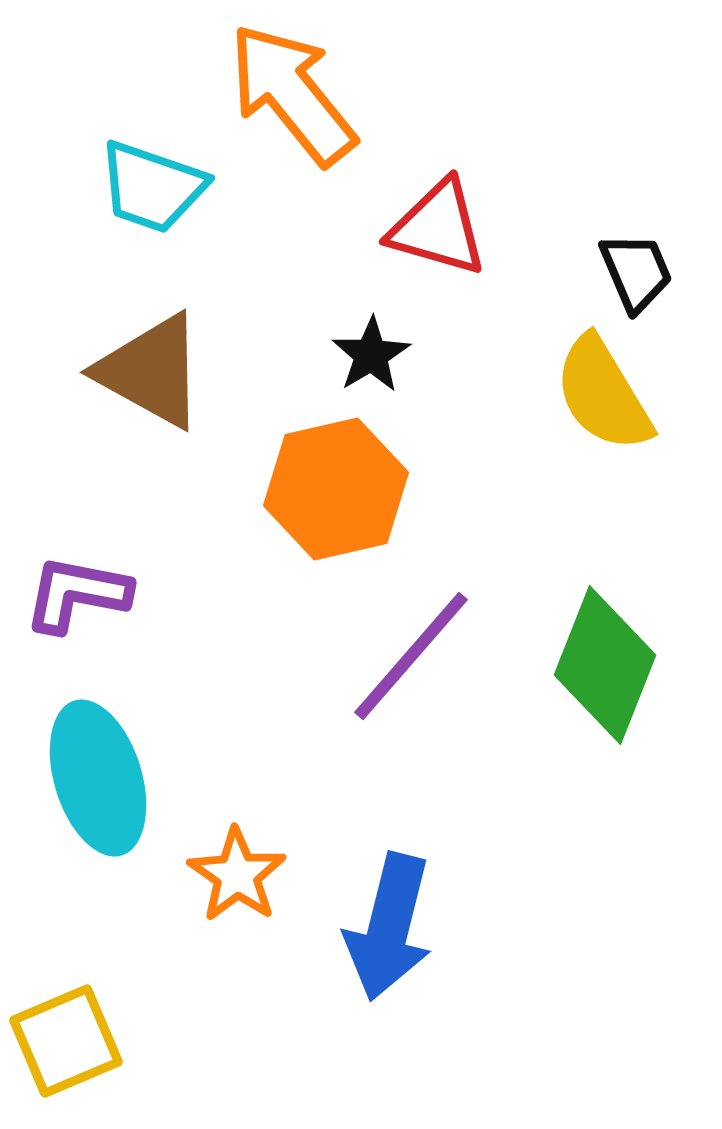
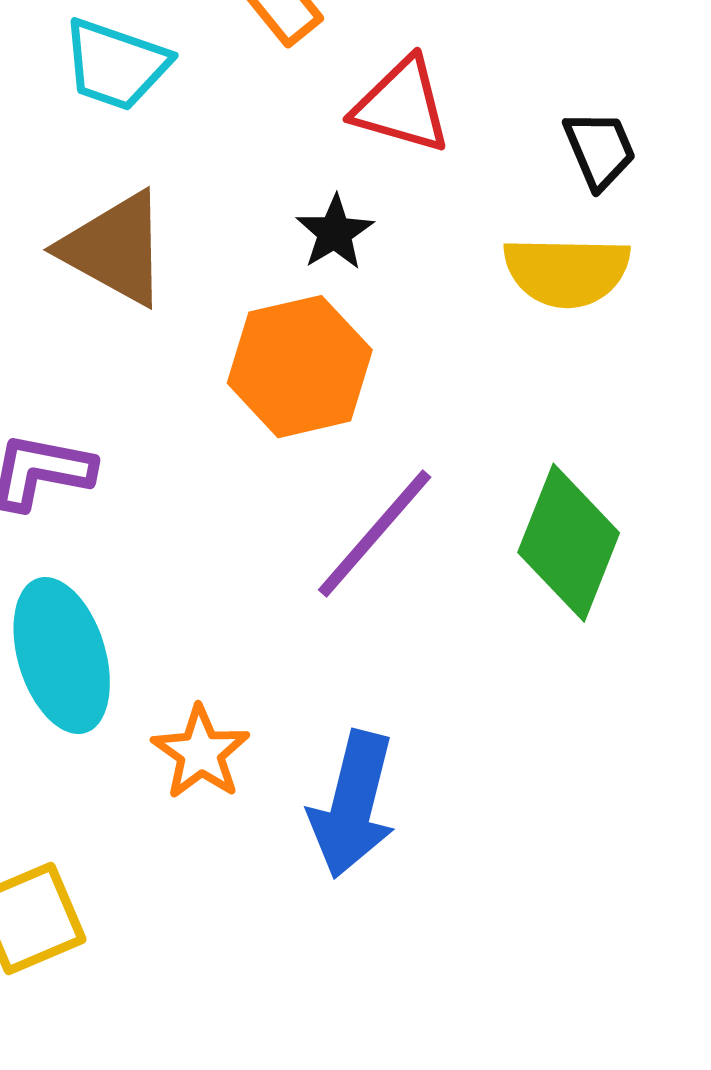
yellow semicircle: (603, 394) -> (567, 272), turned -58

